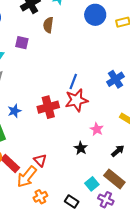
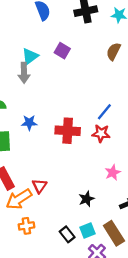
brown semicircle: (48, 25) -> (113, 51), moved
red star: (76, 100) -> (101, 133), size x0.7
black star: (81, 148) -> (86, 199), moved
black rectangle: (72, 201) -> (67, 234), moved

